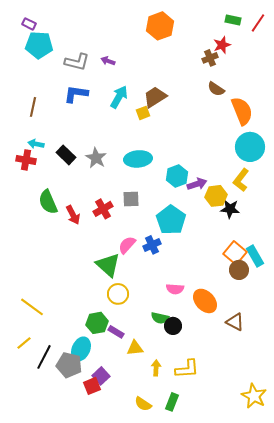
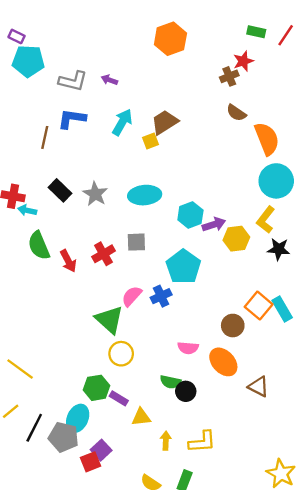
brown line: (33, 107) -> (45, 137), moved
cyan arrow: (36, 144) -> (27, 210), moved
black star: (230, 209) -> (279, 249), moved
brown circle: (239, 270) -> (233, 326), moved

